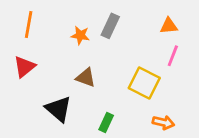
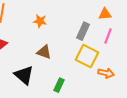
gray rectangle: (110, 26) -> (83, 31), moved
orange arrow: (163, 122) -> (106, 73), moved

